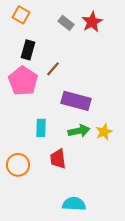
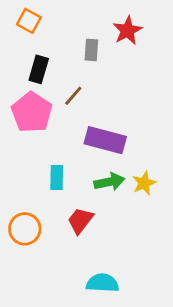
gray rectangle: (66, 23) -> (91, 50), moved, turned 56
red trapezoid: (58, 159) -> (80, 221), turned 45

